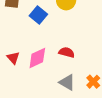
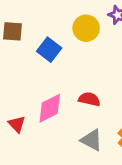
red triangle: (13, 58) -> (17, 124), moved

